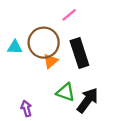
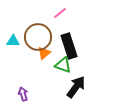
green triangle: (66, 92) -> (63, 65), moved

